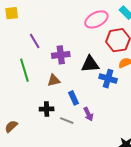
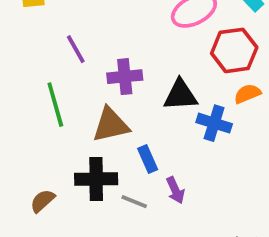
brown triangle: (54, 80) -> (111, 125), size x1.5
black cross: (47, 109) -> (96, 179), size x1.5
brown semicircle: (11, 126) -> (43, 201), moved

